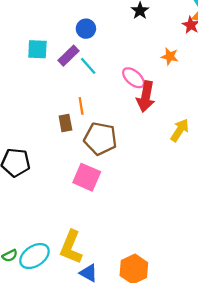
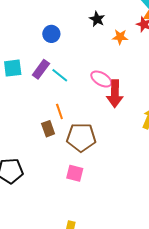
blue circle: (86, 29) -> (51, 34), moved
orange star: (170, 56) -> (120, 37), moved
pink square: (87, 177) -> (75, 173), size x0.7

